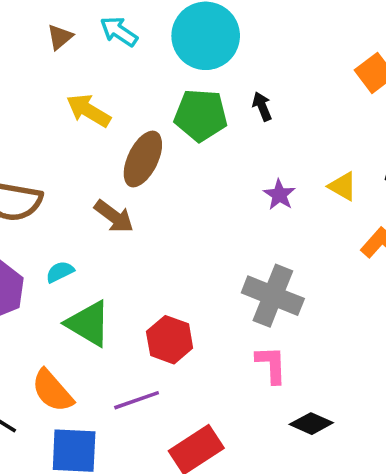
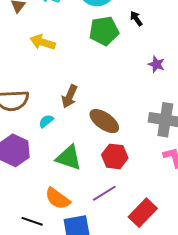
brown ellipse: (143, 159) -> (104, 121), moved, turned -68
brown arrow: (114, 216) -> (69, 96), turned 90
cyan semicircle: (60, 272) -> (46, 121), moved

